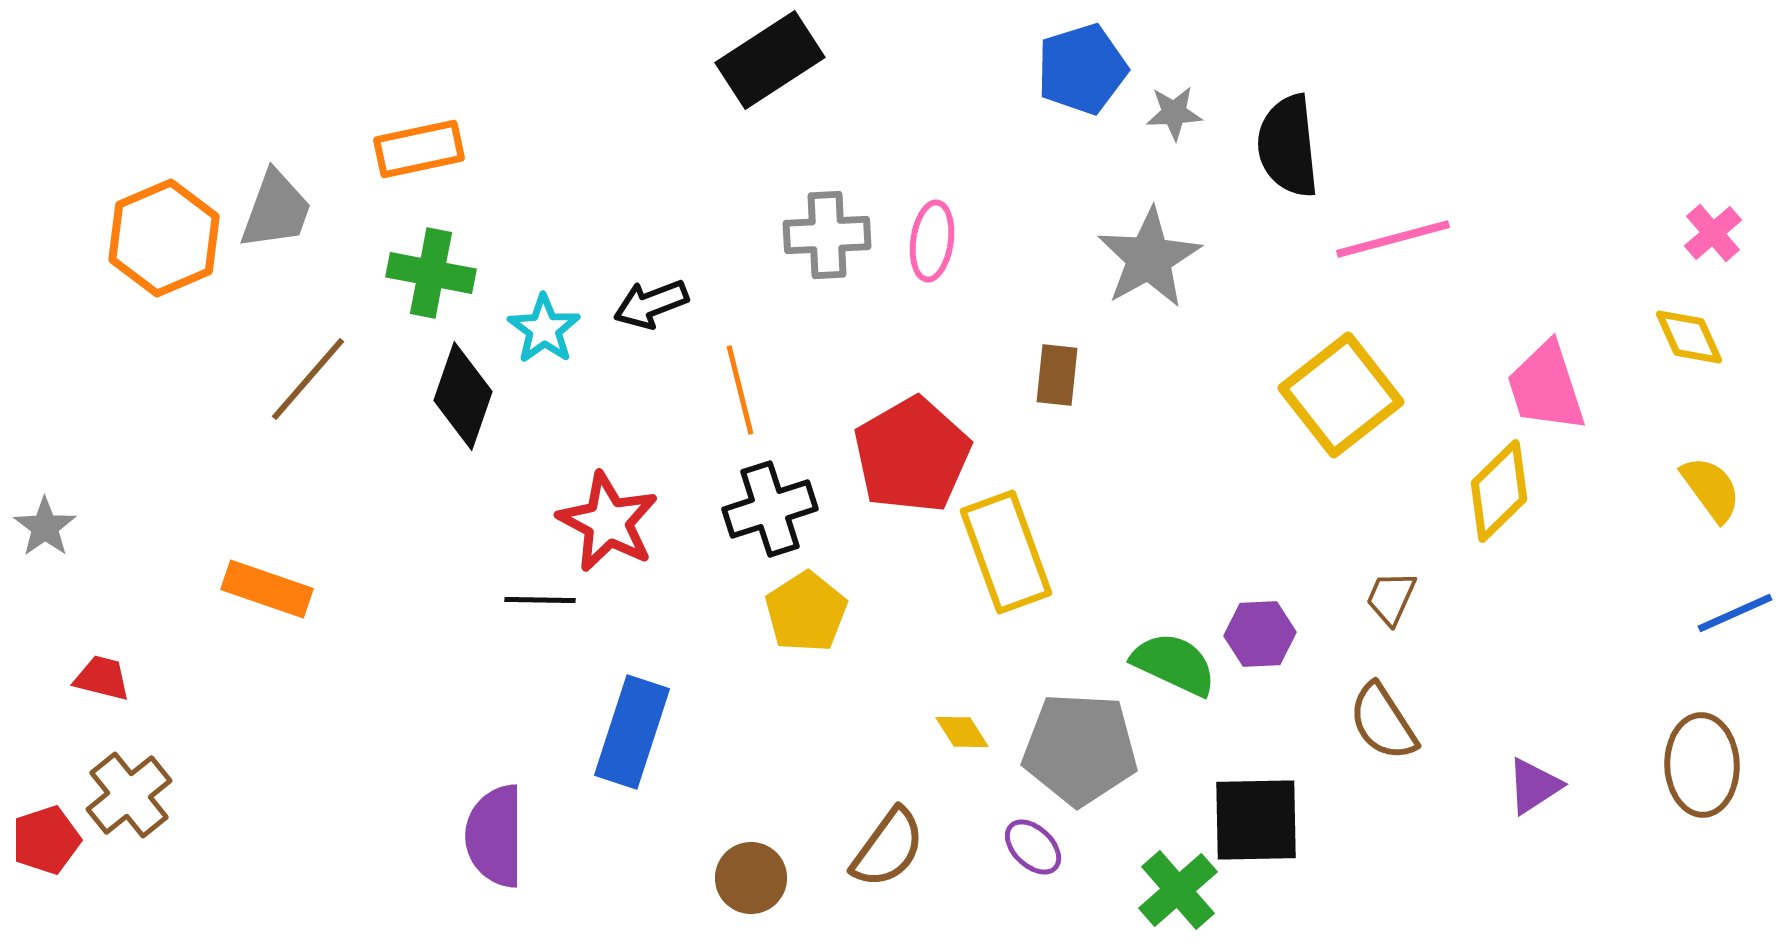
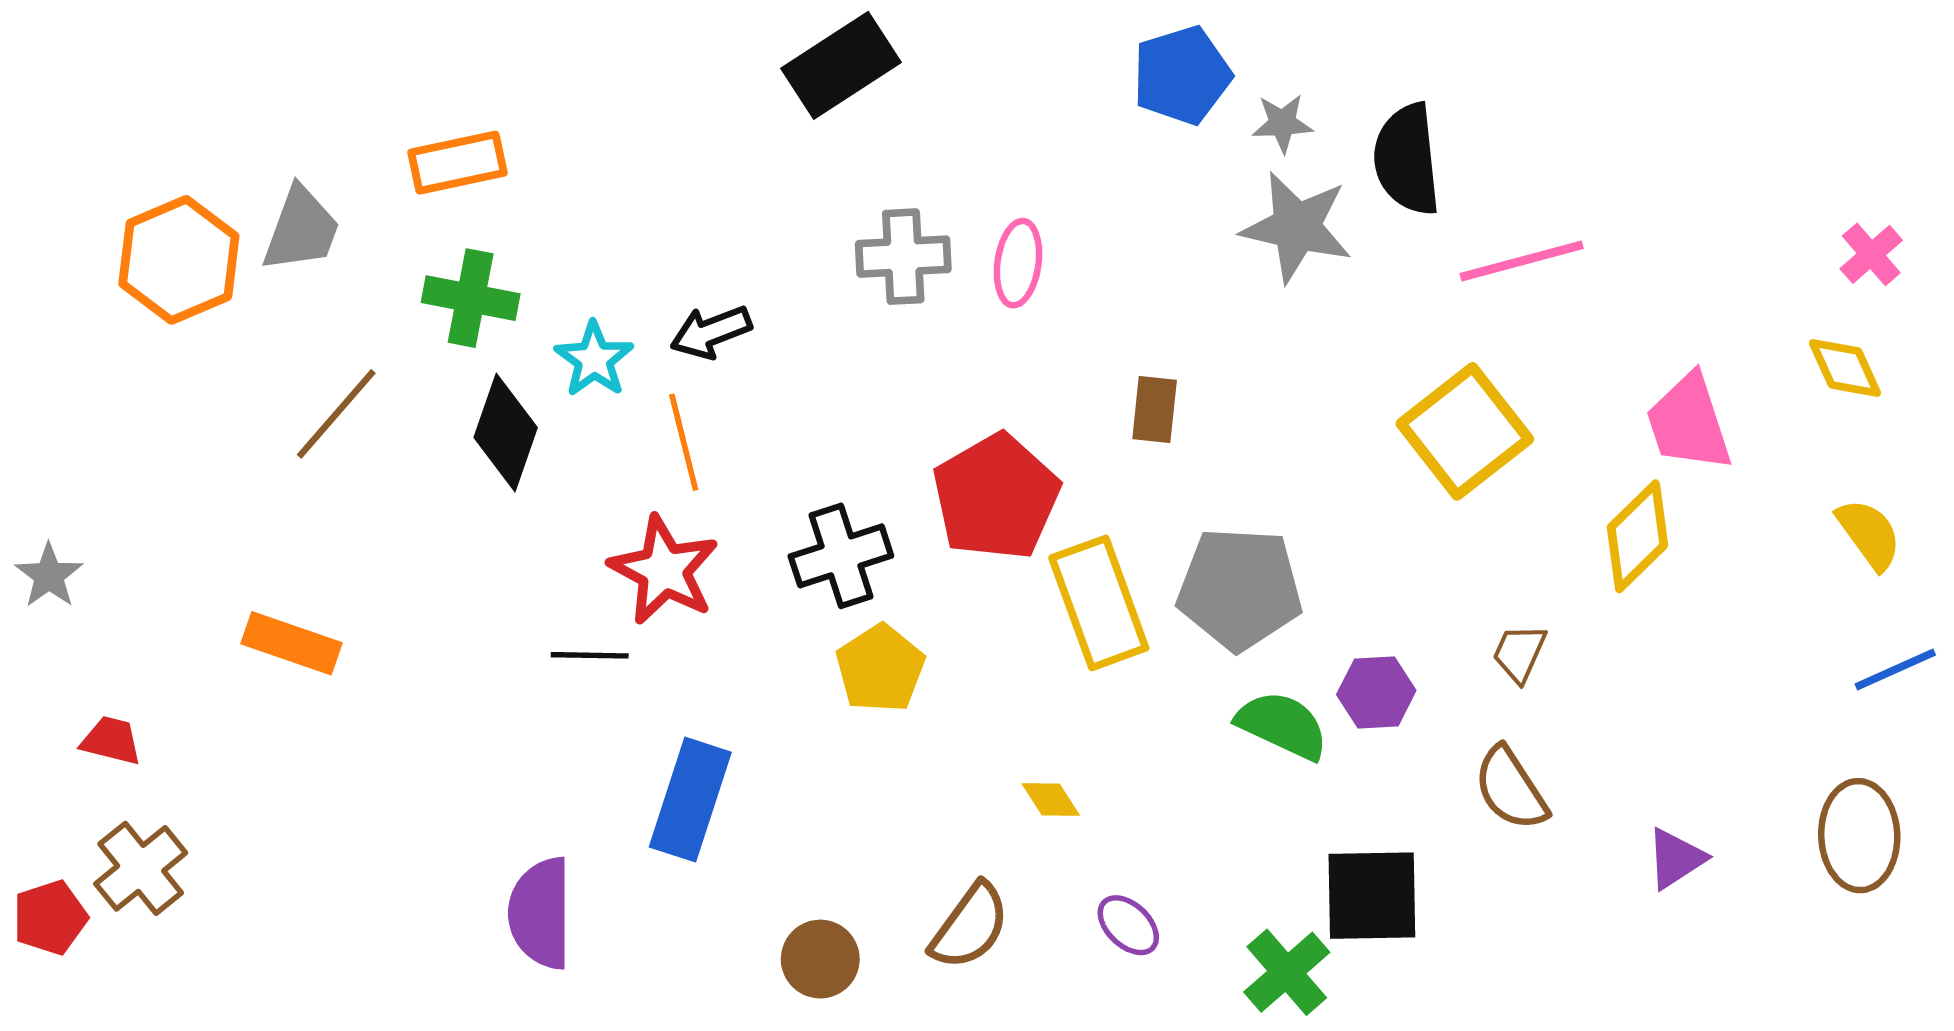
gray star: (1149, 258) -> (1297, 227), moved, turned -30
orange line: (740, 390) -> (684, 442), moved
gray pentagon: (1080, 749) -> (1240, 589), moved

